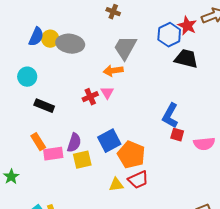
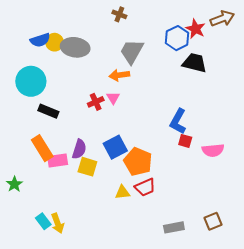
blue semicircle: (36, 37) -> (40, 40), turned 48
cyan circle: (27, 77) -> (31, 81), size x1.5
orange rectangle: (38, 142) -> (42, 148), size x1.4
yellow square: (82, 160) -> (87, 167), turned 30

